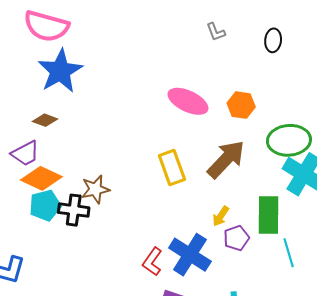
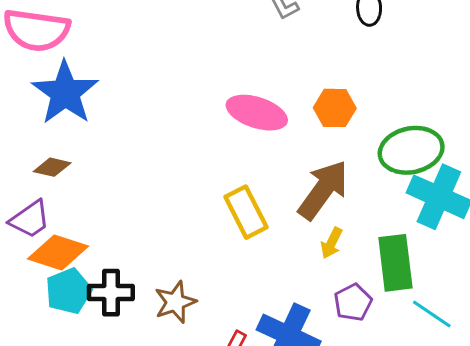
brown star: (95, 189) -> (175, 302), moved
yellow arrow: (221, 216) -> (332, 243), moved
cyan line: (289, 253) -> (432, 314), turned -32

